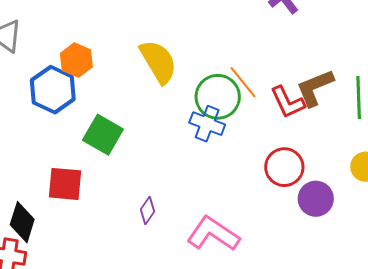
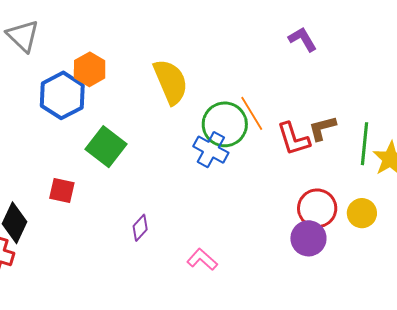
brown L-shape: (315, 88) -> (322, 128), size x0.7
red circle: (284, 167) -> (317, 208), moved
red square: (65, 184) -> (62, 191), size x0.7
pink L-shape: (213, 234) -> (202, 260), size x0.6

